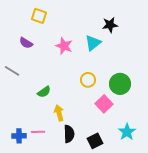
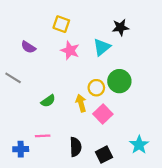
yellow square: (39, 16) -> (61, 24), moved
green circle: (120, 84) -> (119, 81), moved
pink square: (104, 104) -> (103, 114), moved
yellow arrow: (59, 113) -> (81, 103), moved
pink line: (38, 132) -> (43, 136), moved

